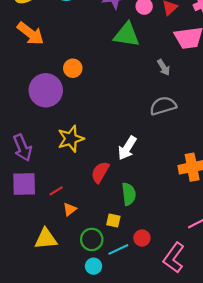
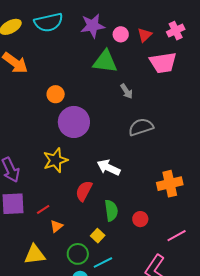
gray arrow: (164, 67) -> (126, 91), moved
purple circle: (46, 90) -> (74, 122), moved
white arrow: (127, 148) -> (109, 168), turned 85
yellow square: (113, 221) -> (98, 236), turned 32
red circle: (142, 238) -> (140, 219), moved

